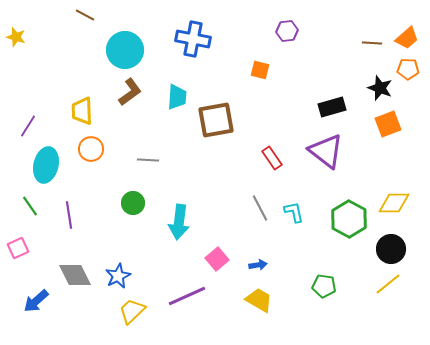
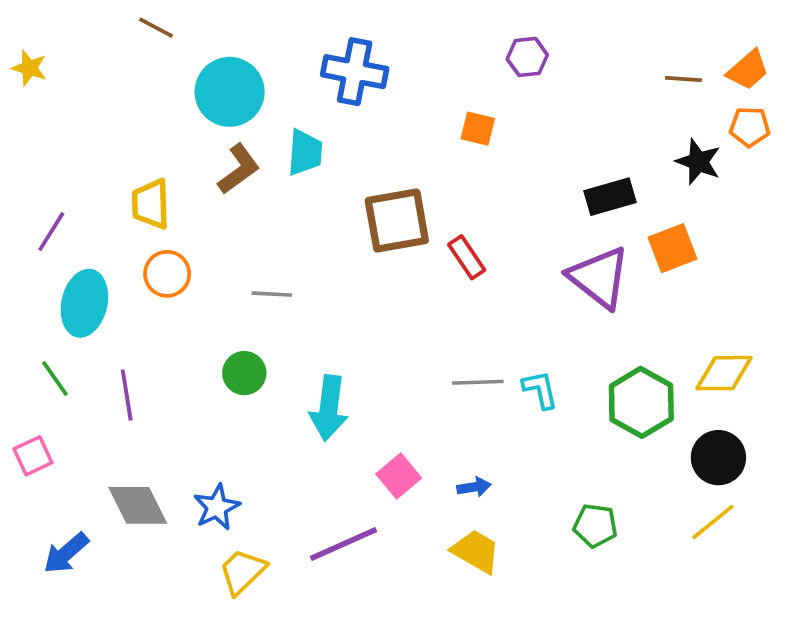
cyan trapezoid: (177, 97) -> (305, 153), moved
orange square: (388, 124) -> (673, 248), moved
red rectangle: (272, 158) -> (467, 257), moved
gray line: (260, 208) -> (478, 382), turned -64

